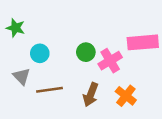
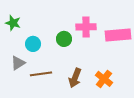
green circle: (86, 52) -> (64, 39), moved
pink cross: (110, 61) -> (86, 27), moved, turned 30
gray triangle: (22, 76) -> (18, 63), turned 42

